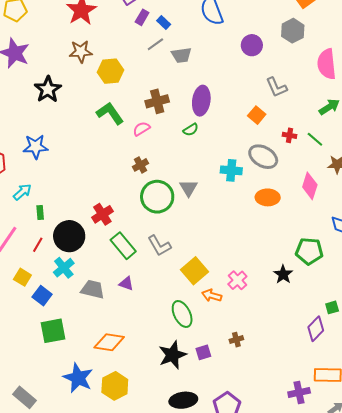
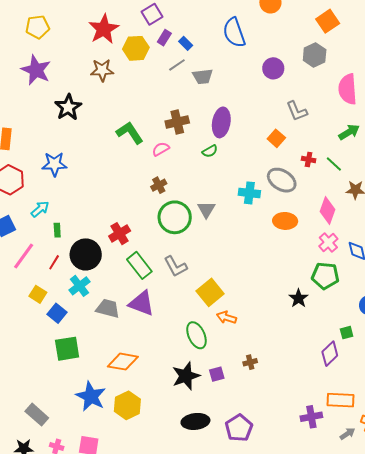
yellow hexagon: (110, 71) -> (136, 48), moved
pink cross: (237, 280) -> (328, 242), moved
purple triangle: (126, 284) -> (142, 303), size x1.8

